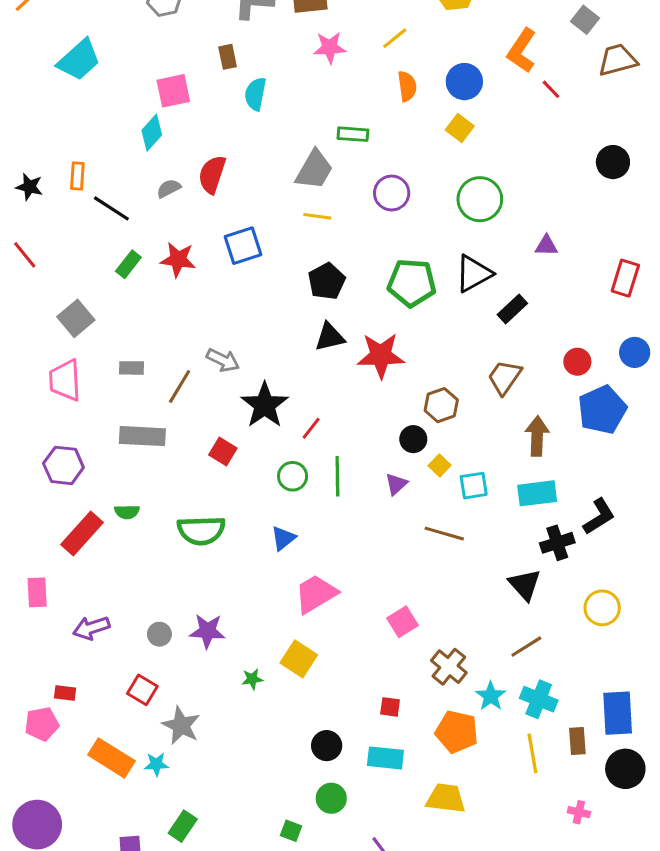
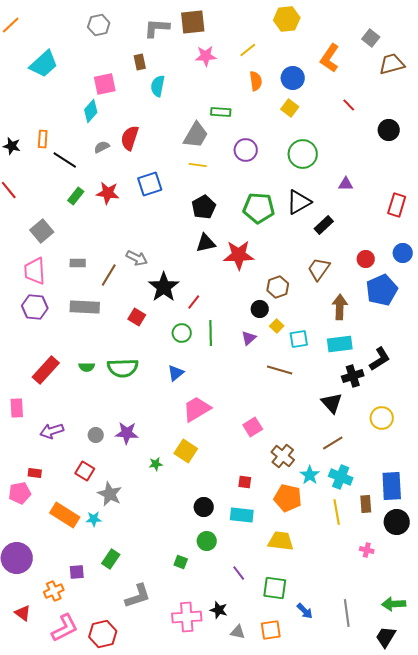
red line: (551, 89) -> (349, 105), moved
purple hexagon: (63, 465) -> (35, 307), moved
green semicircle: (127, 512) -> (87, 367), moved

